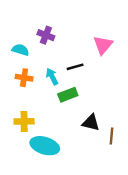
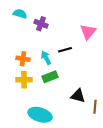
cyan semicircle: (20, 50) -> (20, 14), moved
green rectangle: (68, 95) -> (50, 77), moved
yellow cross: (24, 121) -> (24, 80), moved

